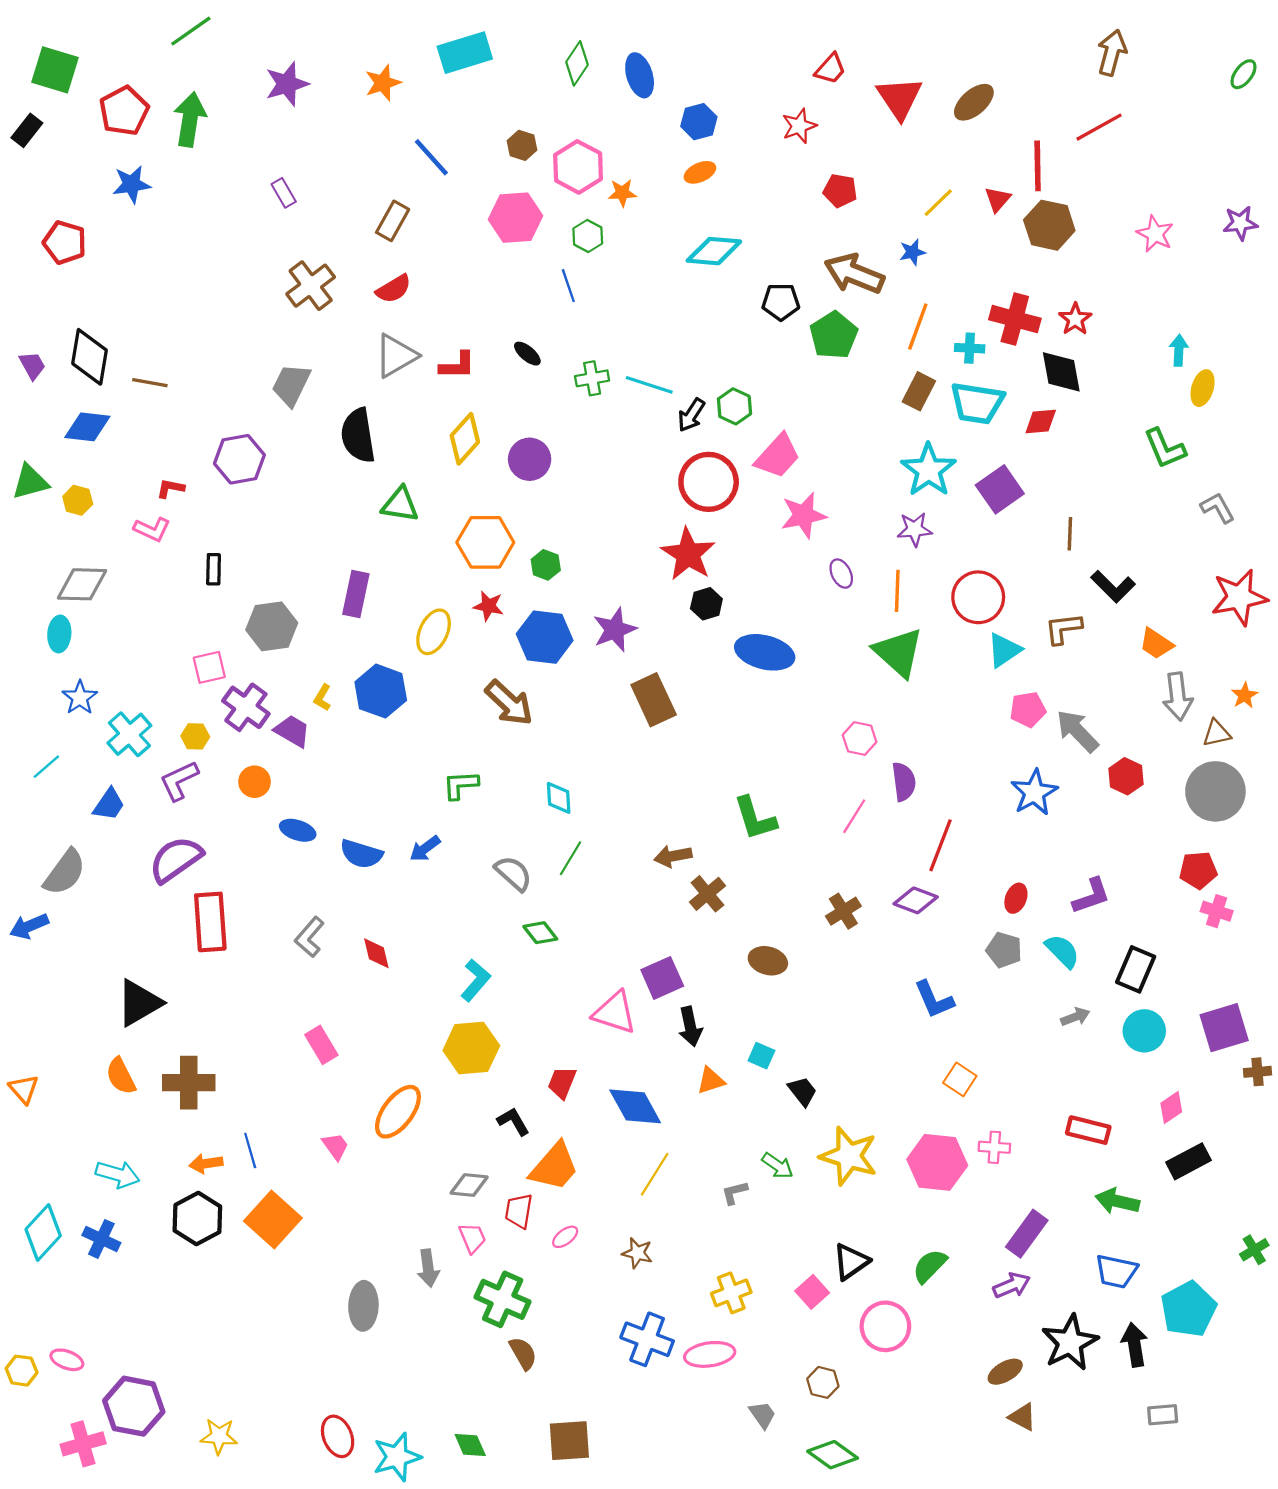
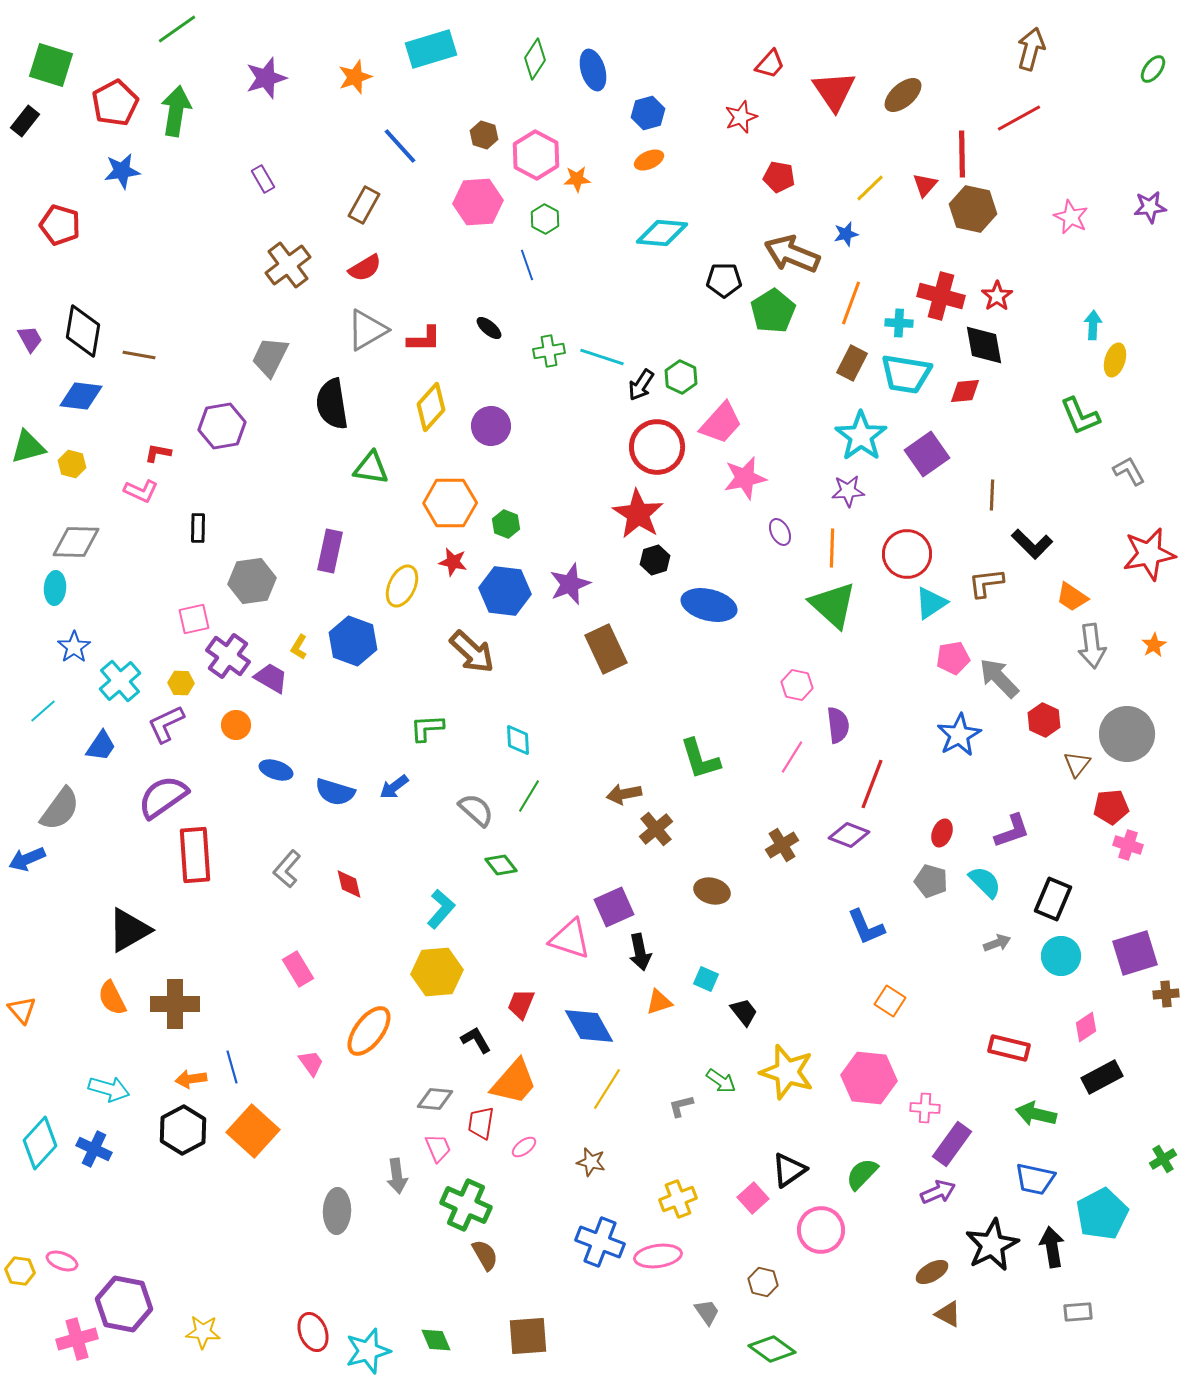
brown triangle: (1217, 733) -> (1077, 764), moved, turned -40
pink cross: (994, 1147) -> (925, 1108), moved

